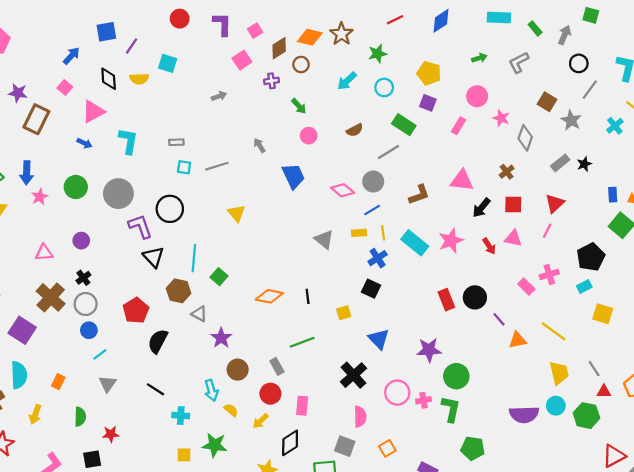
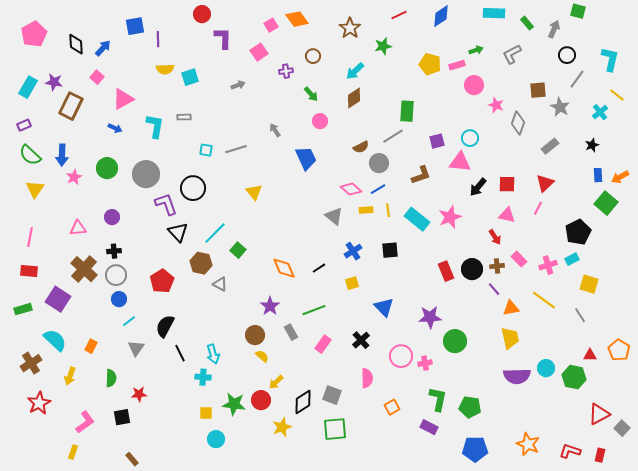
purple L-shape: (222, 24) -> (223, 38), moved
orange diamond: (310, 37) -> (297, 19), moved, turned 40
purple line: (132, 46) -> (158, 39), turned -35
brown diamond: (279, 48) -> (354, 98), moved
cyan square: (168, 63) -> (190, 77), moved, turned -36
black diamond: (109, 79) -> (76, 44), moved
cyan circle: (384, 87) -> (470, 138), moved
brown square: (547, 102) -> (538, 90), turned -36
purple square: (428, 103) -> (437, 141), moved, turned -35
green rectangle: (404, 125) -> (407, 111), turned 60
pink rectangle: (458, 126) -> (457, 65), moved, turned 42
brown semicircle: (355, 130) -> (361, 147), moved
gray rectangle: (176, 142) -> (184, 117), moved
black star: (584, 164) -> (592, 145), moved
brown cross: (507, 172) -> (497, 266), moved, turned 32
pink diamond: (343, 190) -> (351, 189), moved
red arrow: (489, 246) -> (495, 237), moved
cyan line: (194, 258) -> (215, 233), turned 40
blue cross: (378, 258) -> (353, 251), moved
pink cross: (549, 274) -> (548, 265), moved
black cross: (83, 278) -> (114, 251), turned 32
black square: (371, 289) -> (390, 250), moved, turned -30
orange diamond: (269, 296) -> (284, 268), turned 55
black line: (308, 296) -> (319, 268), turned 64
purple star: (221, 338) -> (270, 306), moved
black semicircle: (158, 341) -> (165, 326), moved
gray line: (594, 369) -> (580, 315), moved
yellow trapezoid: (559, 373) -> (510, 338), moved
cyan semicircle: (19, 375) -> (55, 340), turned -45
black cross: (354, 375) -> (361, 340), size x0.7
black line: (156, 389) -> (180, 353), turned 30
cyan arrow: (211, 390) -> (213, 354), moved
red circle: (270, 394) -> (261, 400), moved
pink rectangle: (302, 406) -> (323, 344), moved, turned 30
green L-shape: (451, 409) -> (438, 399), moved
yellow semicircle: (231, 410) -> (262, 356), moved
gray square: (345, 446) -> (332, 395), moved

